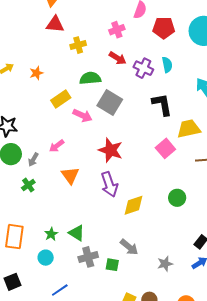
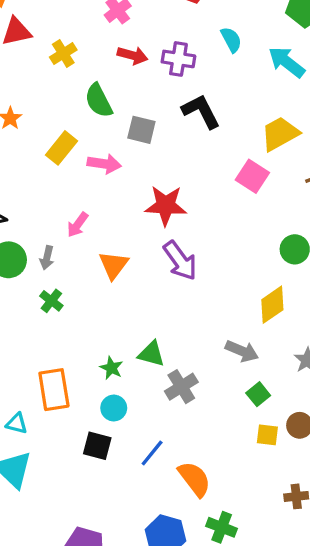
cyan semicircle: (167, 65) -> (231, 40), moved
green semicircle: (90, 78) -> (99, 101), turned -95
gray square: (110, 102) -> (141, 130), size x0.7
black L-shape: (162, 104) -> (201, 111), moved
orange triangle: (70, 175) -> (114, 265), turned 30
yellow diamond: (133, 205) -> (272, 305), moved
green square: (112, 265) -> (258, 394), moved, turned -32
black square: (13, 282) -> (97, 446), moved, turned -36

